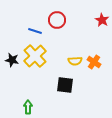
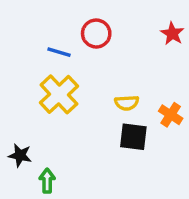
black star: (12, 60) -> (20, 155), moved
orange cross: (94, 62) -> (171, 115), moved
black square: (65, 85) -> (133, 137), moved

